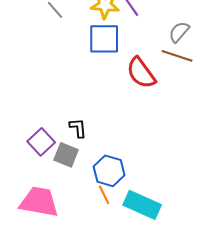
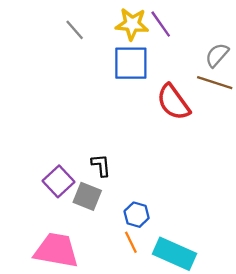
blue hexagon: (109, 171) -> (137, 215), size x0.7

